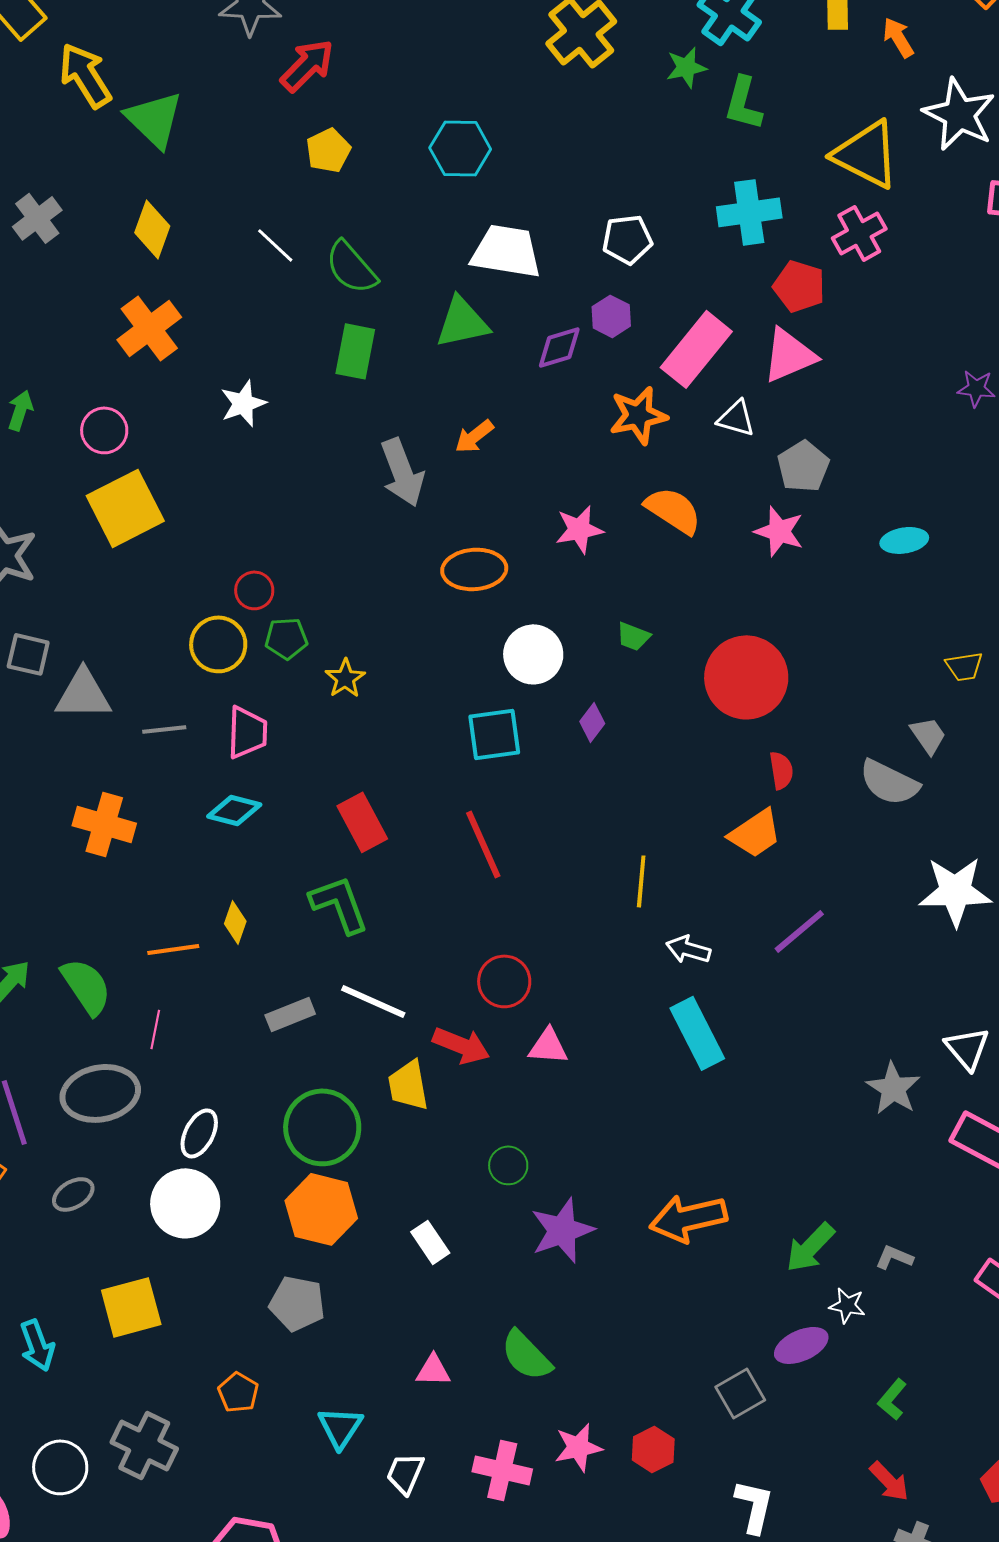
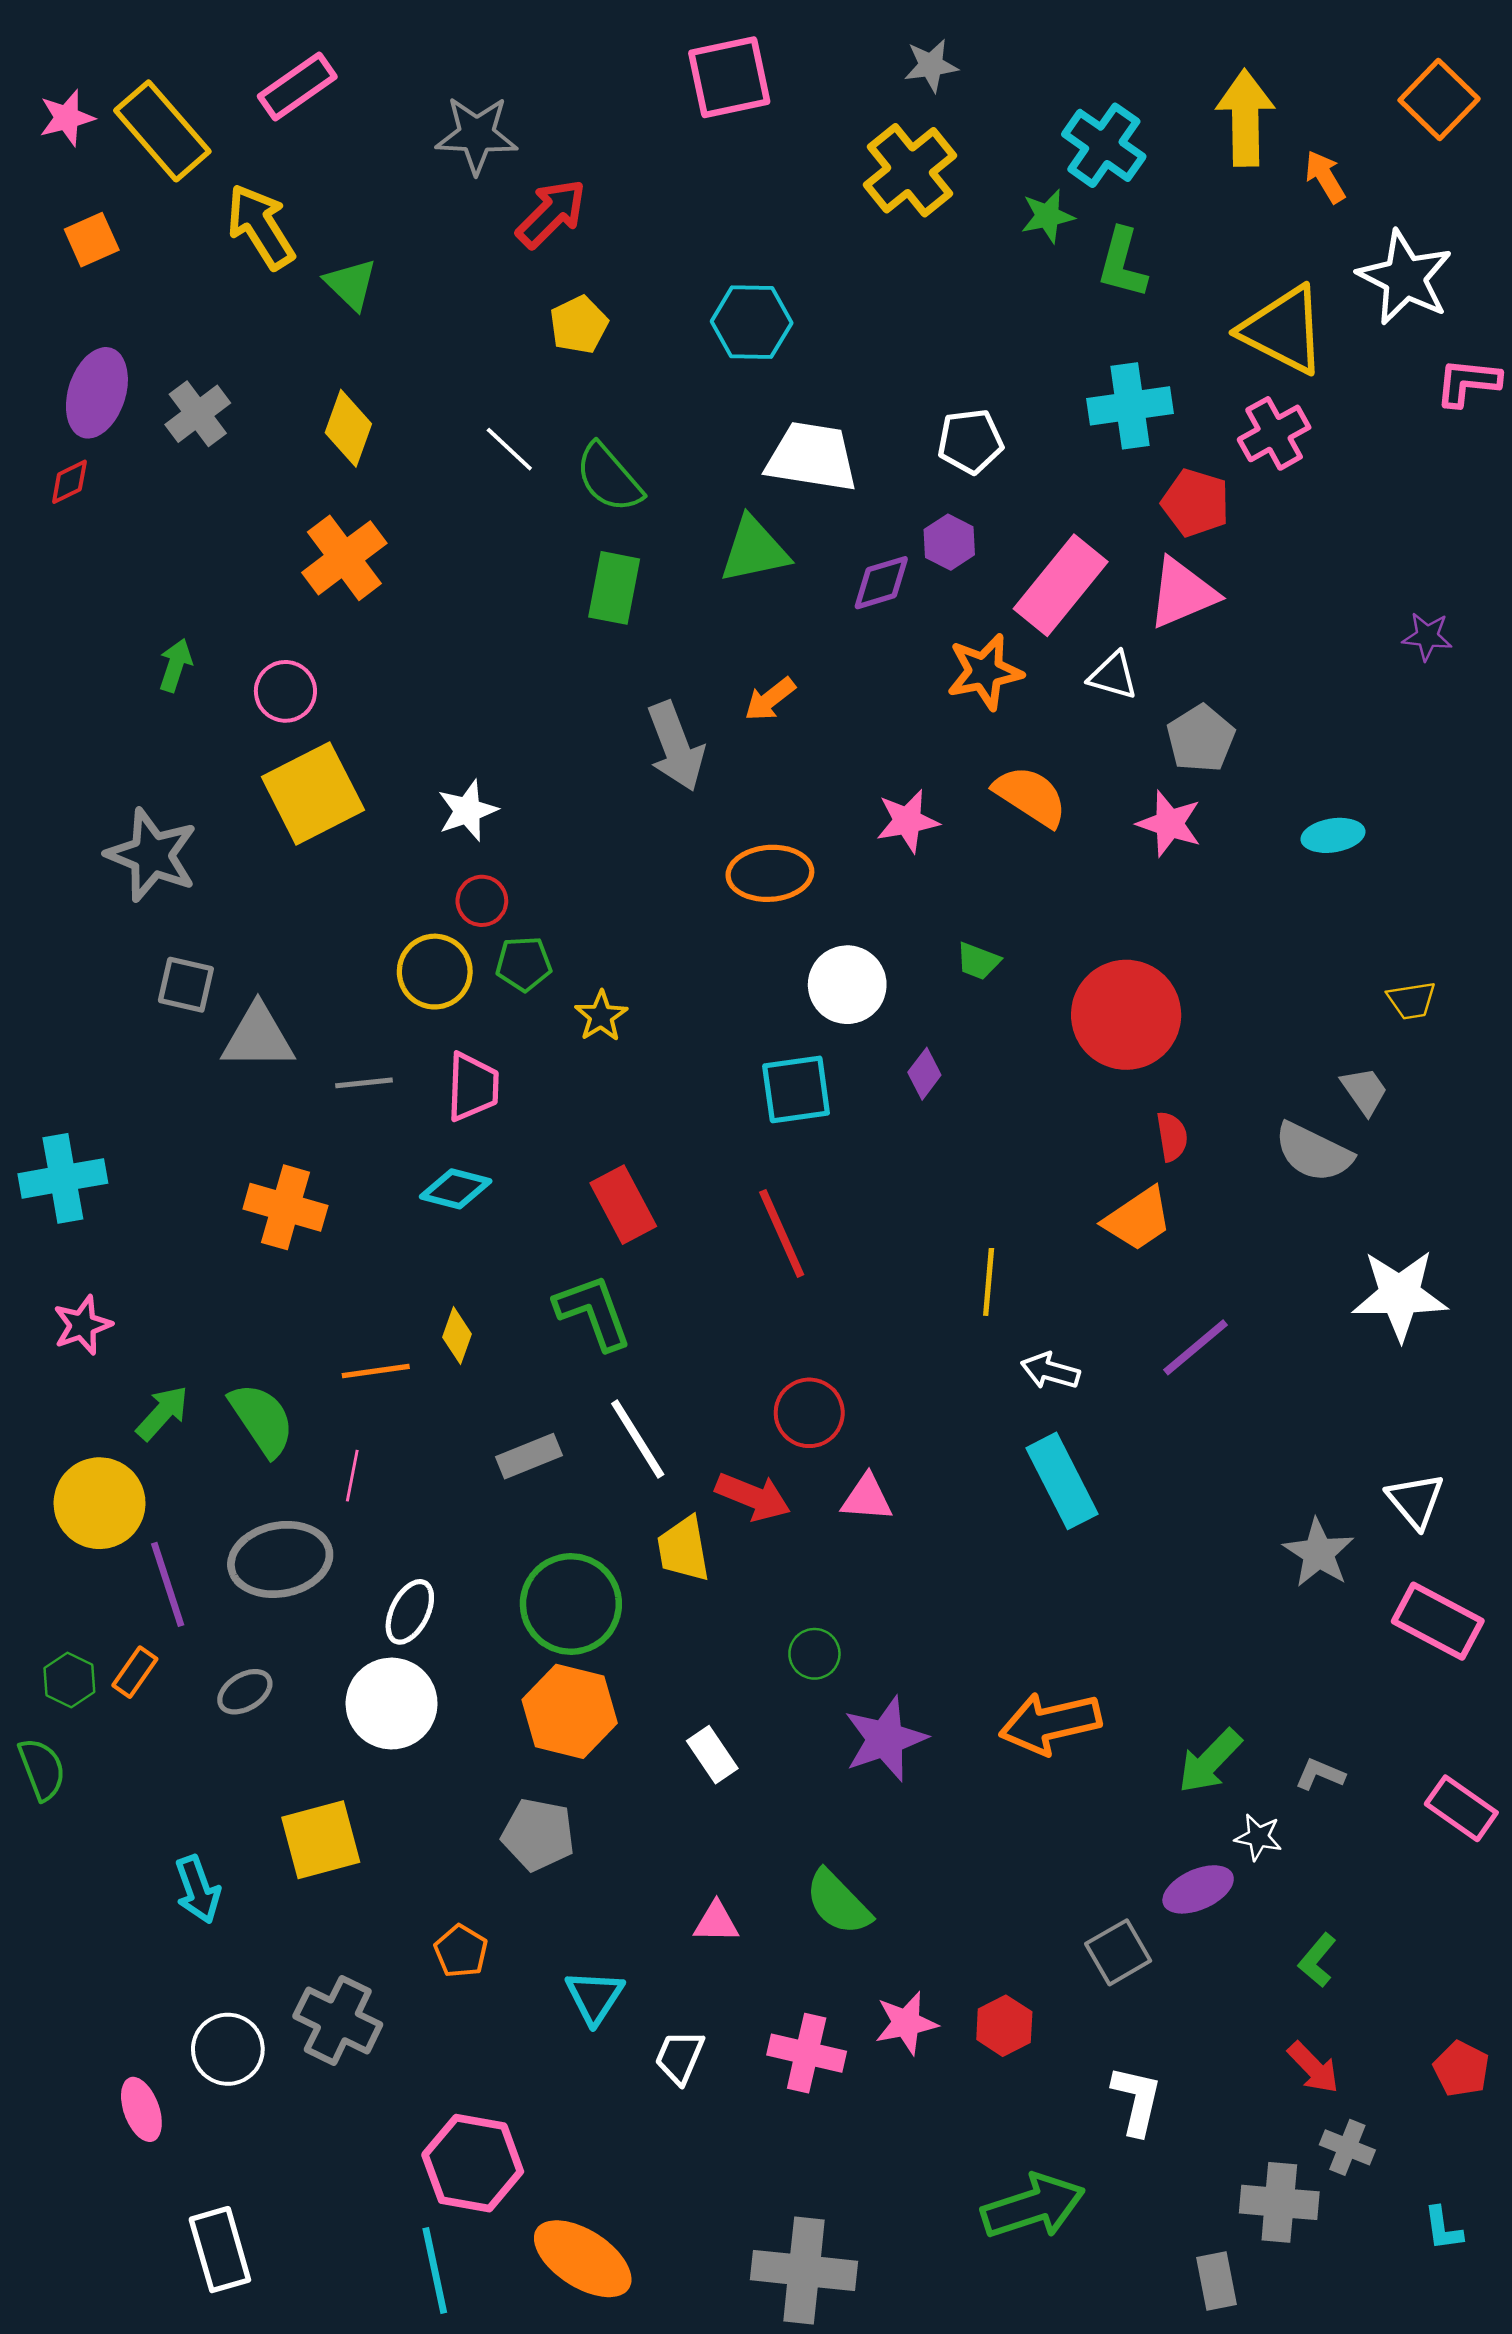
green triangle: (154, 119) -> (351, 284), size x0.7
white star: (243, 403) -> (467, 811), moved
white line: (373, 1001) -> (638, 1439), turned 34

